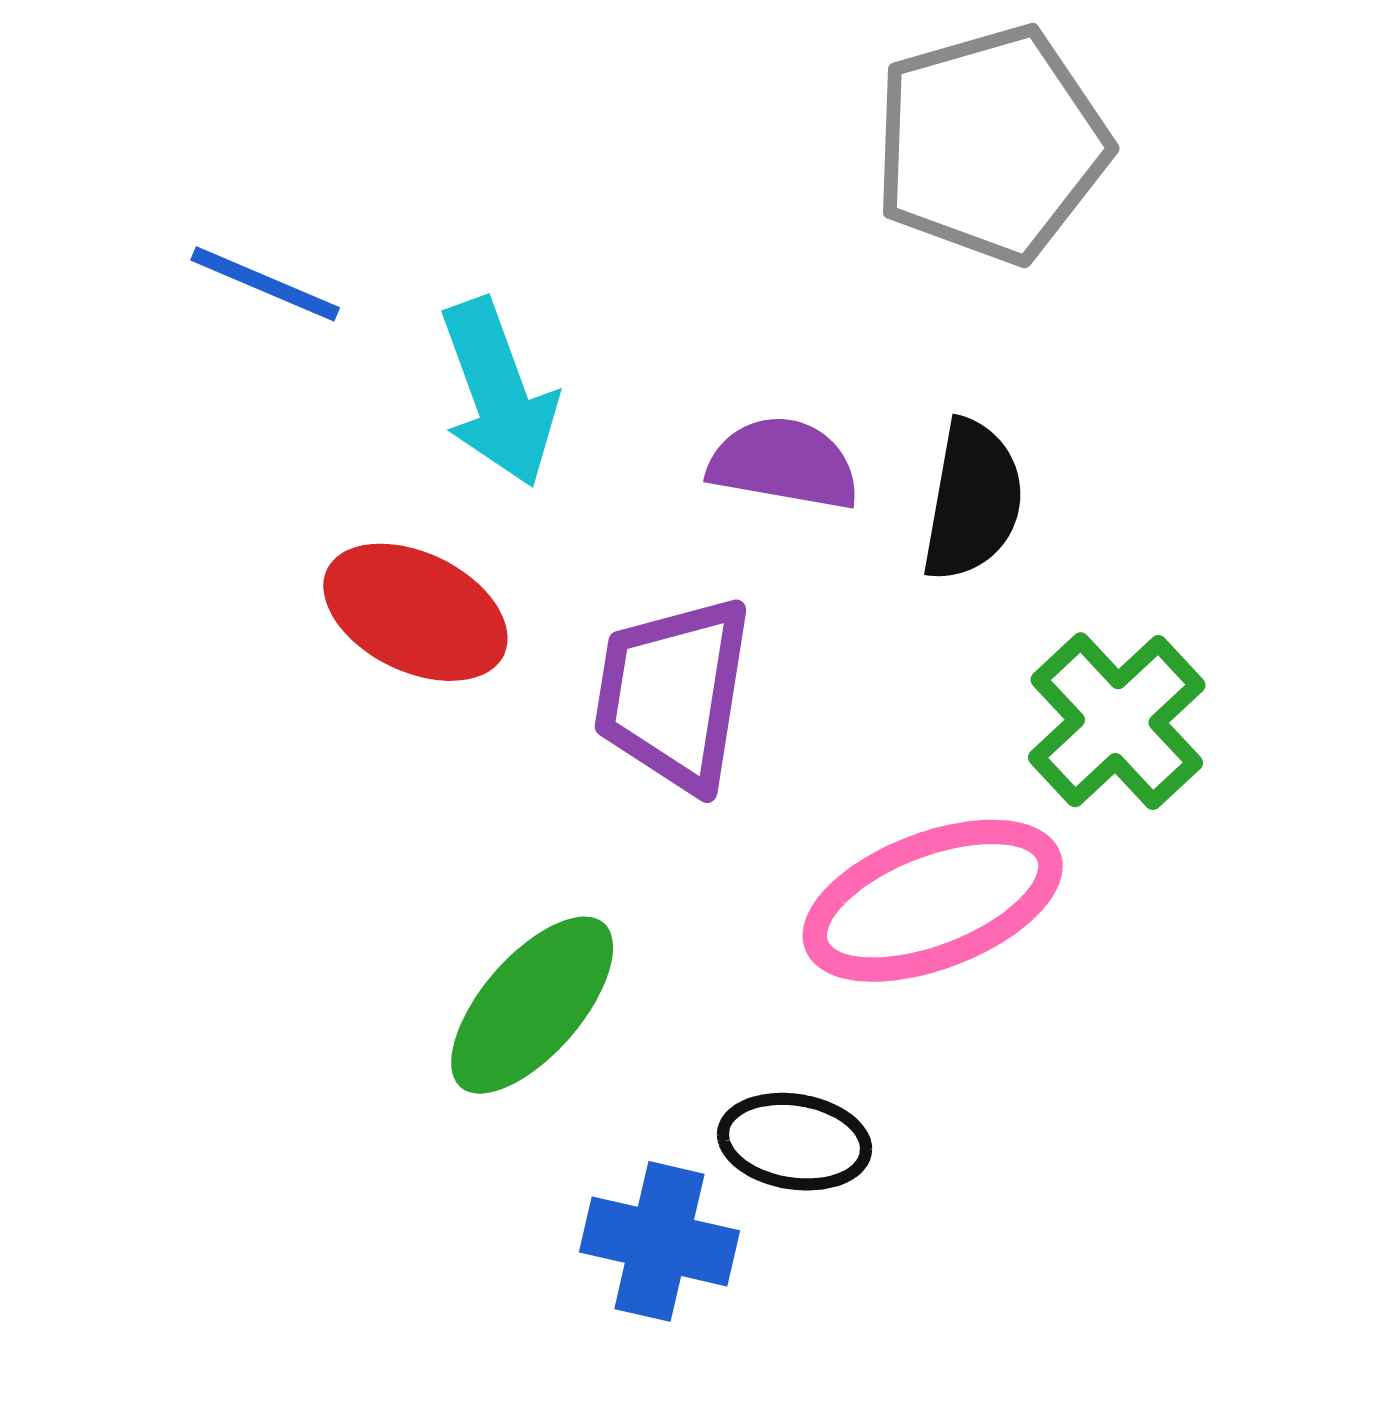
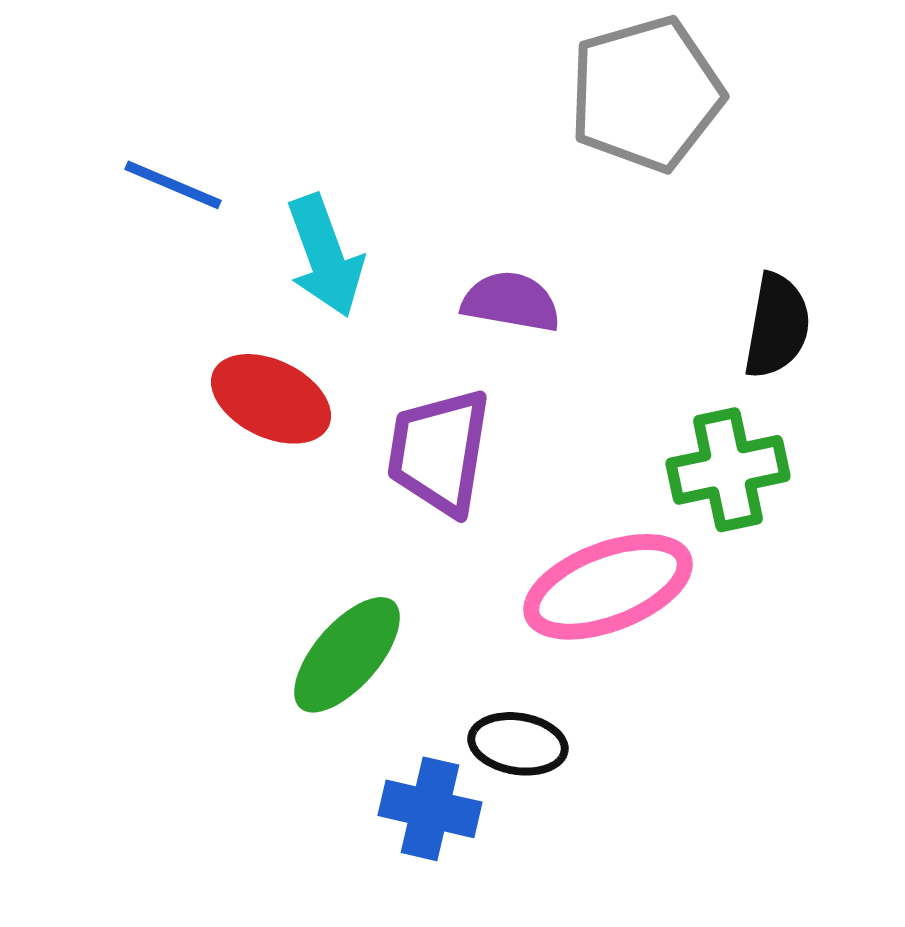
black semicircle: (973, 500) -> (777, 326), moved
green cross: (1117, 721) -> (728, 470), turned 31

